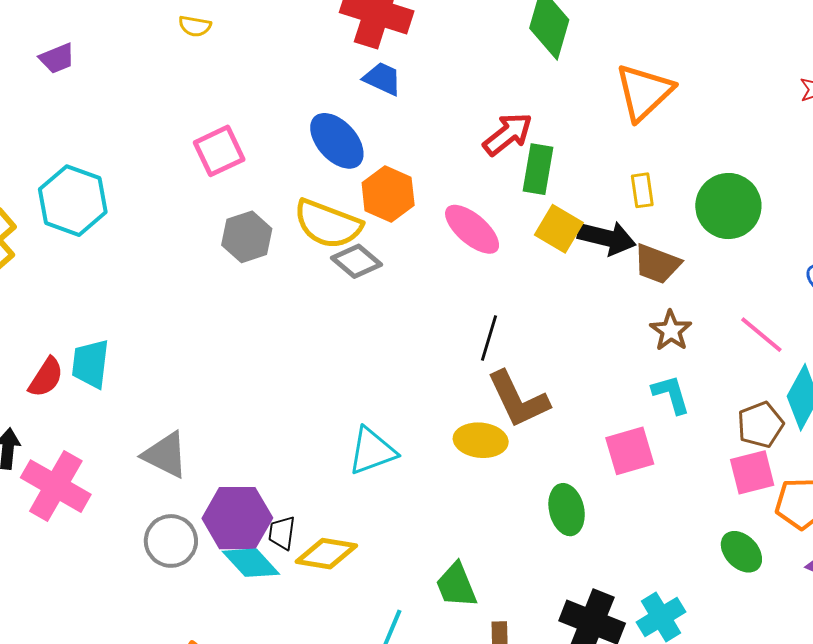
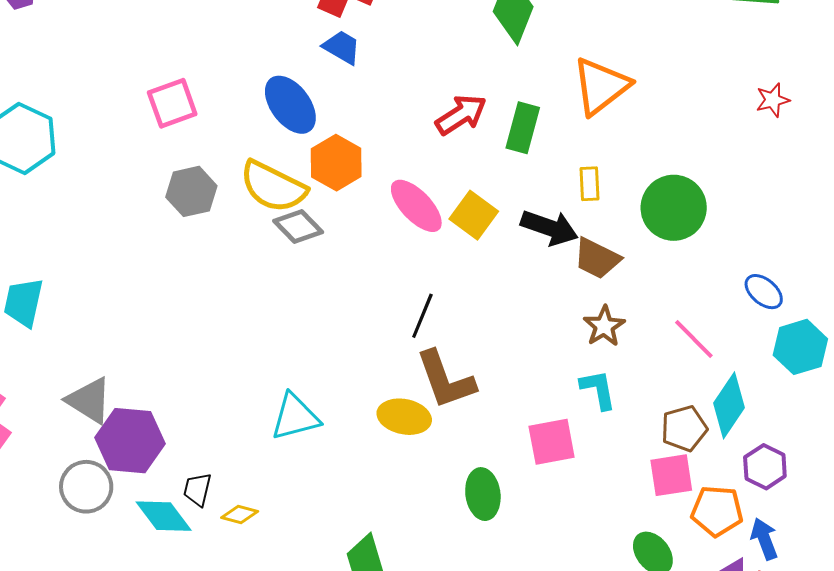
green rectangle: (538, 169) -> (523, 128), moved
yellow square: (559, 229) -> (474, 215), moved
purple hexagon: (237, 518) -> (130, 441), moved
yellow diamond: (326, 554) -> (240, 515), size x0.6

